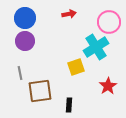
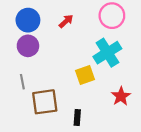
red arrow: (69, 14) -> (66, 21), moved, turned -32
pink circle: (109, 22) -> (112, 16), moved

